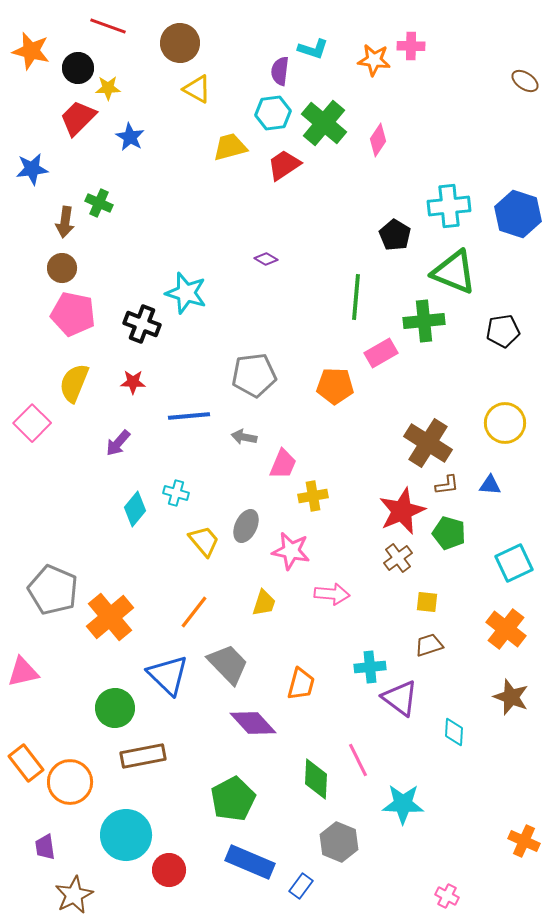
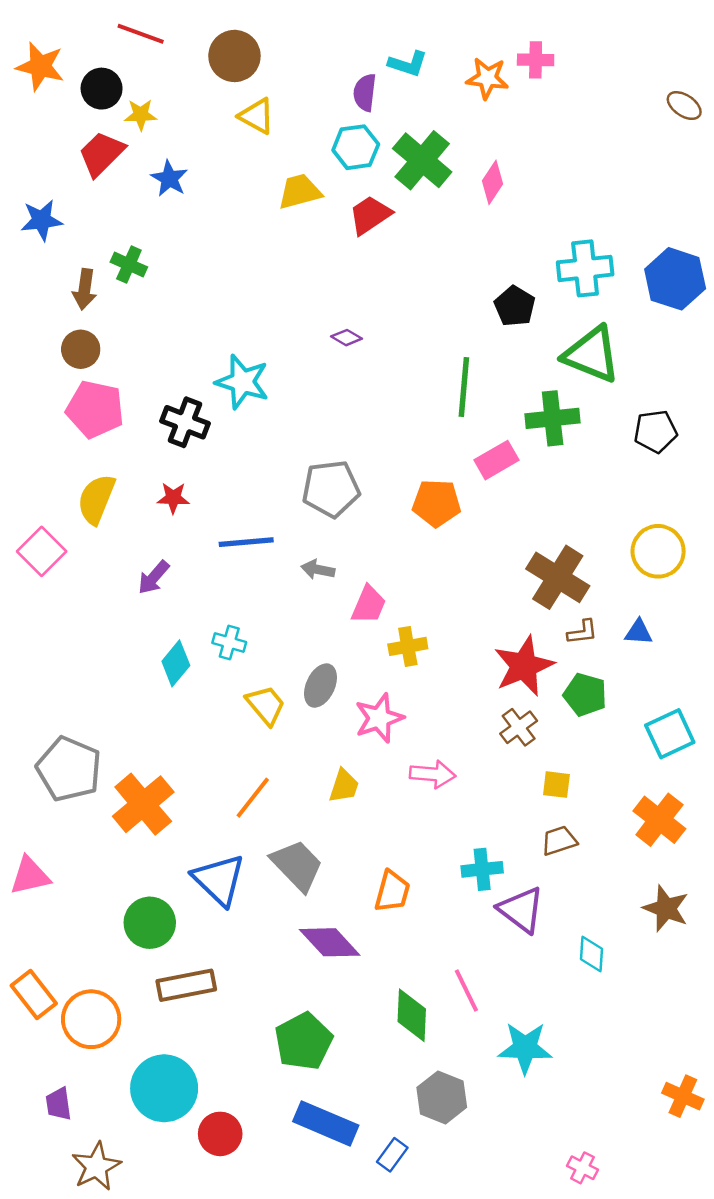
pink star: (291, 551) -> (379, 718), turned -30

